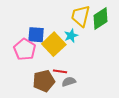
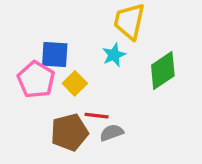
green diamond: (101, 18) -> (163, 70), moved
yellow square: (54, 44) -> (75, 83), moved, size x0.6

